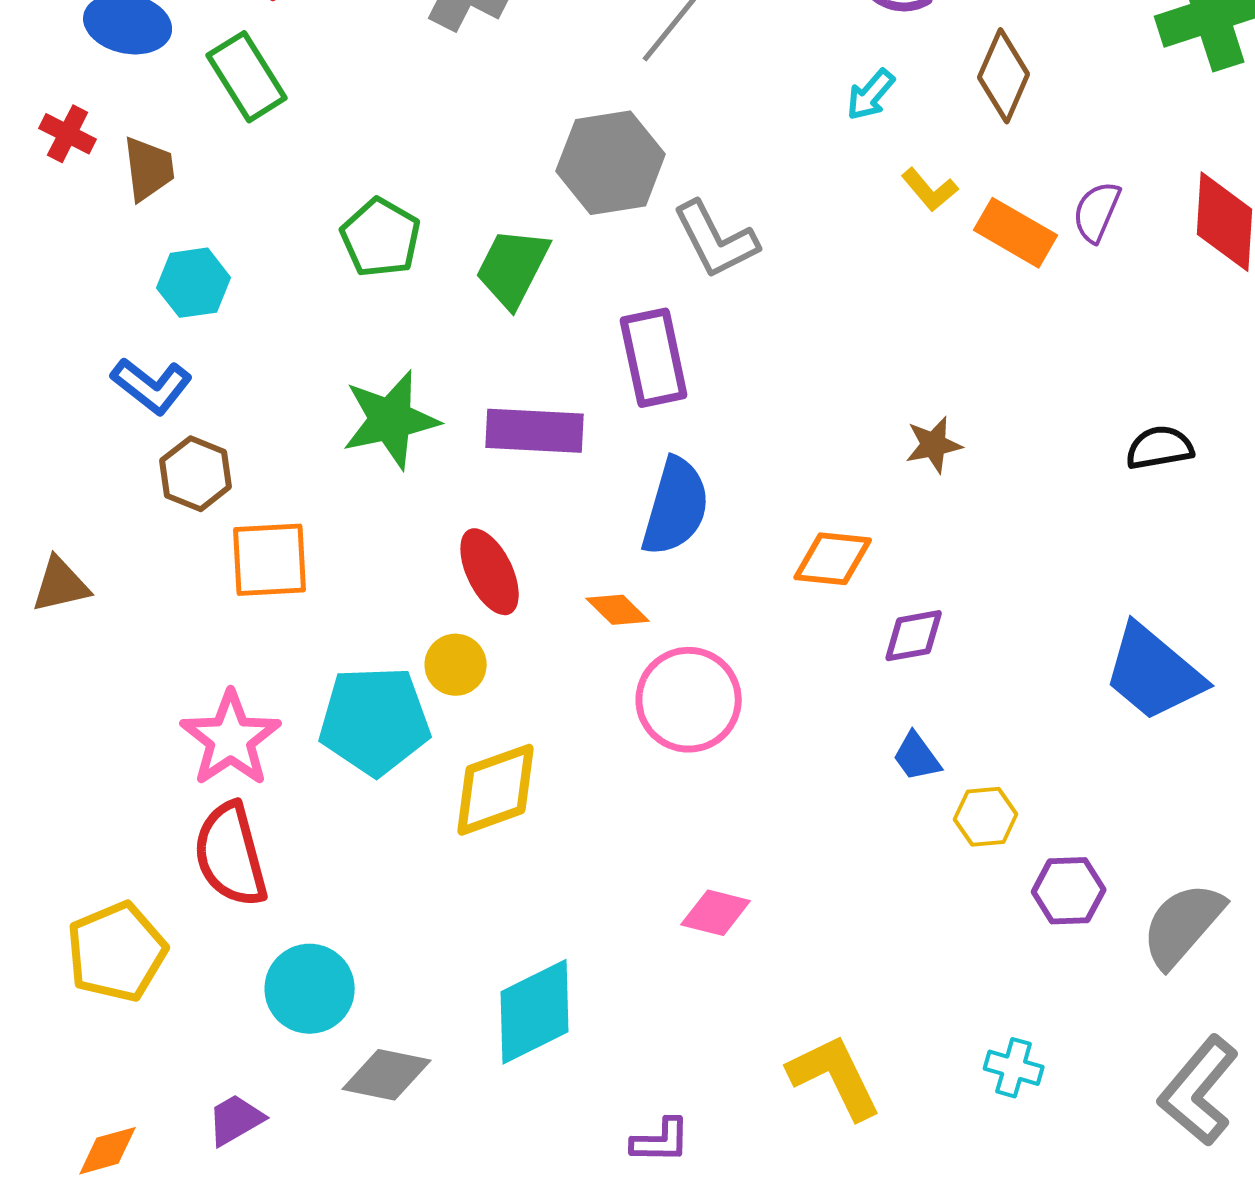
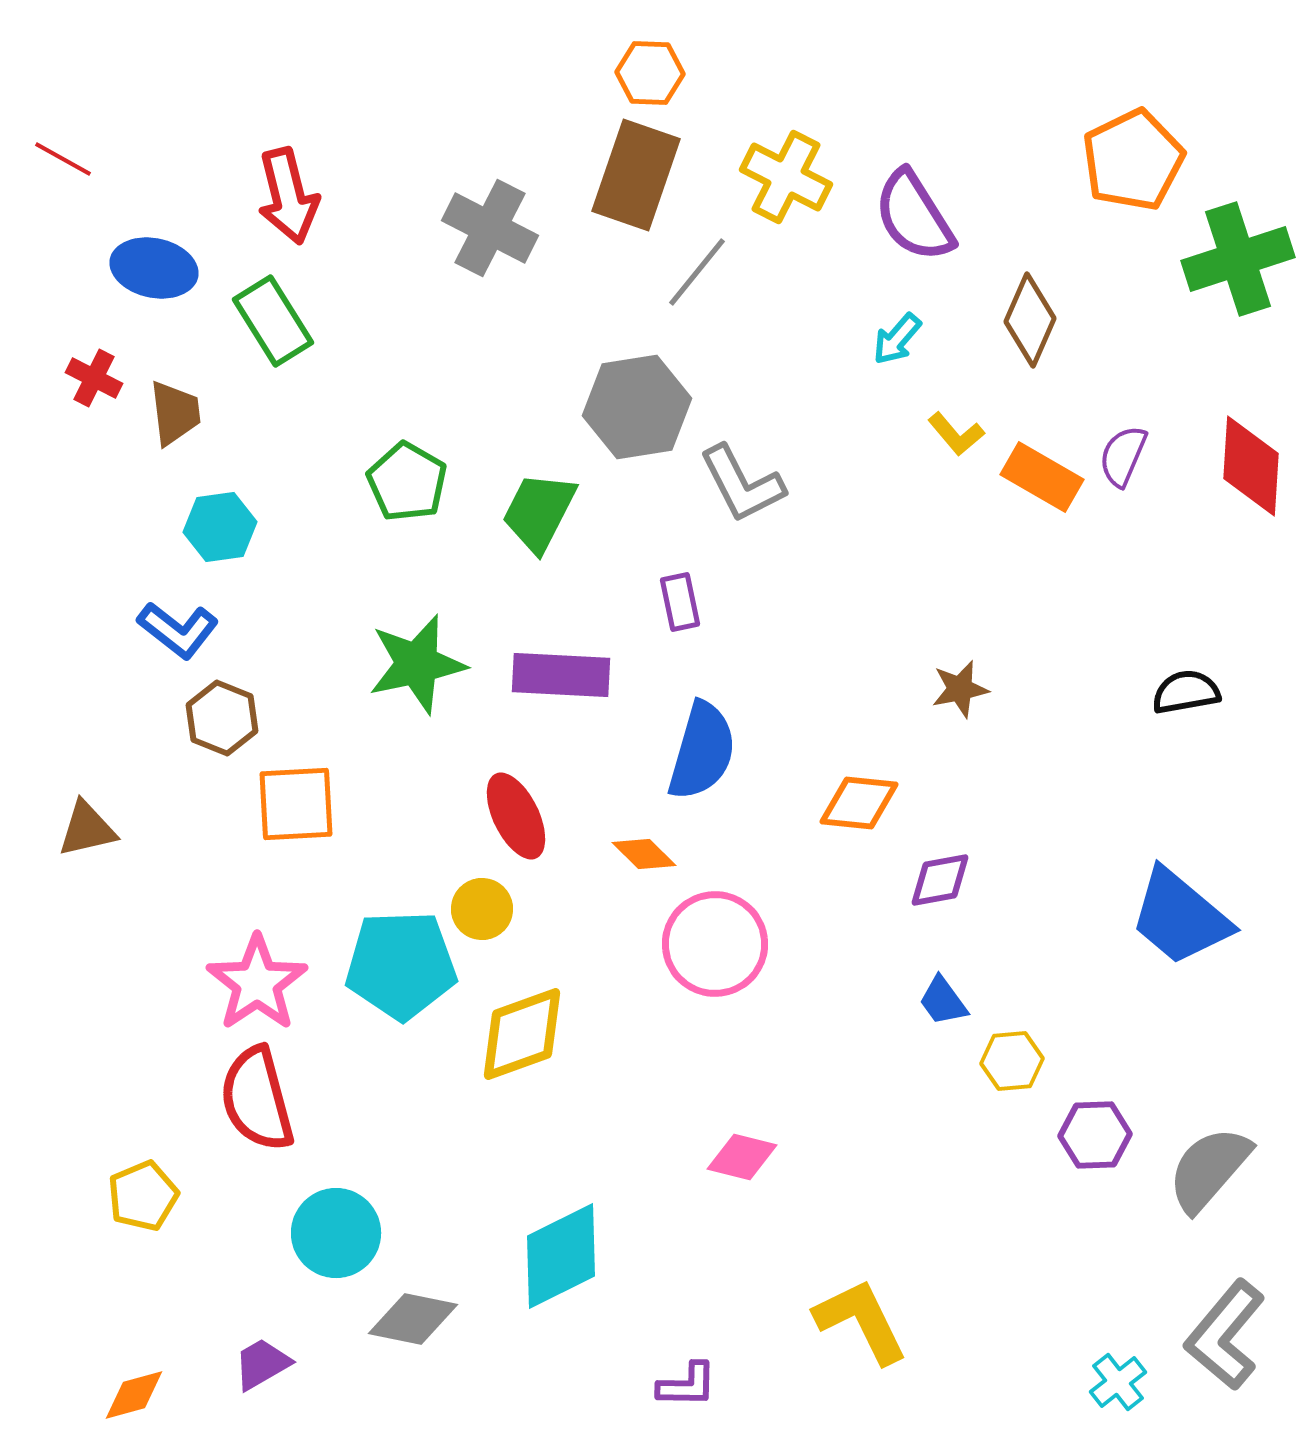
purple rectangle: (654, 358) -> (680, 602), size x0.6
yellow pentagon: (117, 952) -> (143, 1196), size x0.7
cyan cross: (1014, 1068) -> (1118, 1382), moved, turned 36

